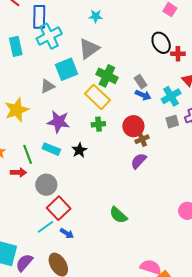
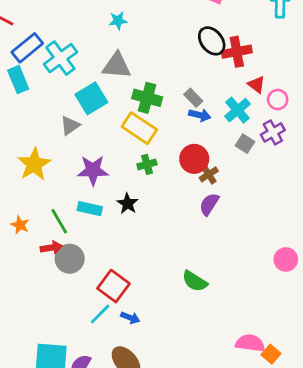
blue rectangle: (39, 17) -> (27, 48), moved, turned 60
gray triangle: (89, 49) -> (117, 66), turned 50
red cross: (178, 54) -> (237, 52), size x1.5
gray square: (172, 122) -> (245, 144), turned -32
gray circle: (46, 185) -> (70, 259), moved

